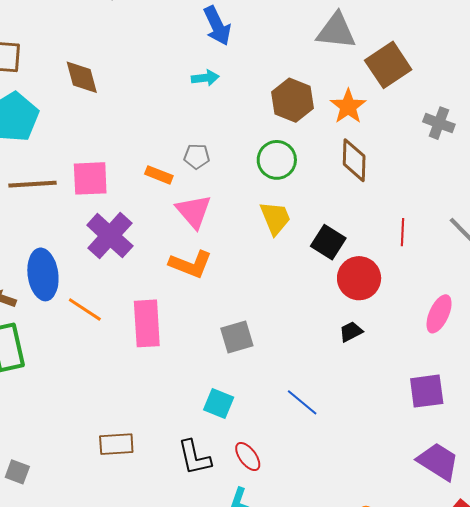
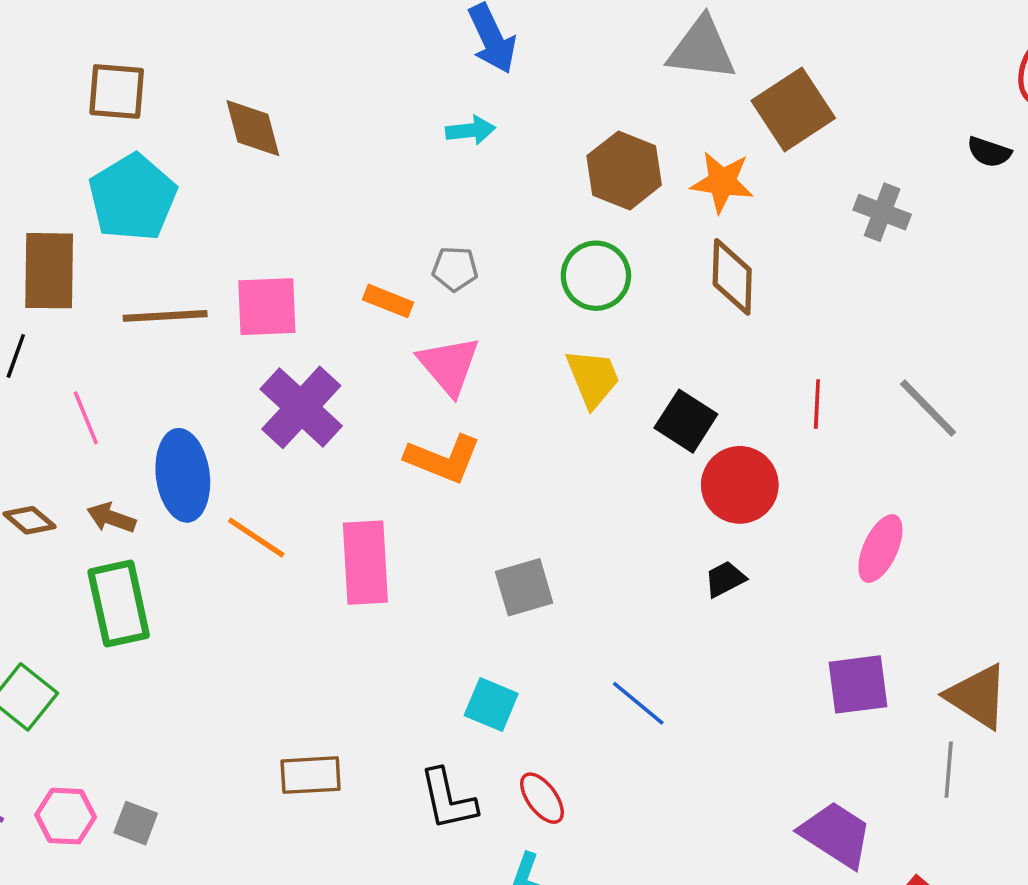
orange star: (348, 106) -> (722, 182), turned -30
purple trapezoid: (438, 461) -> (836, 835), moved

